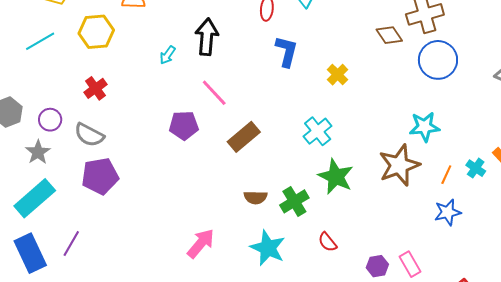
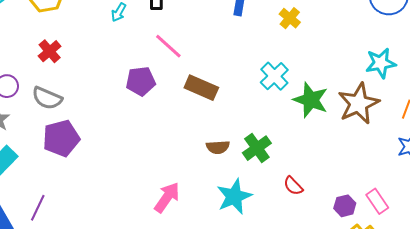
brown rectangle: (244, 137) -> (201, 88), turned 68
green star: (336, 177) -> (311, 100), moved
cyan star: (268, 248) -> (234, 196), turned 30

